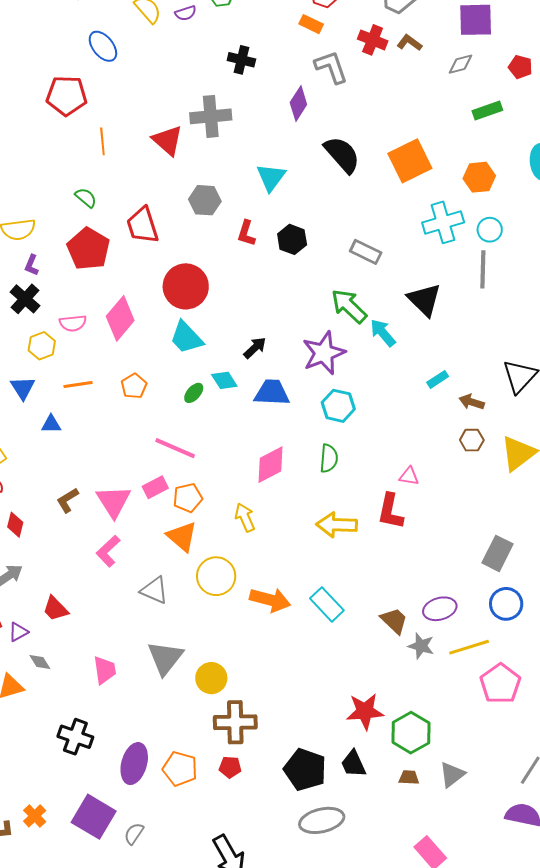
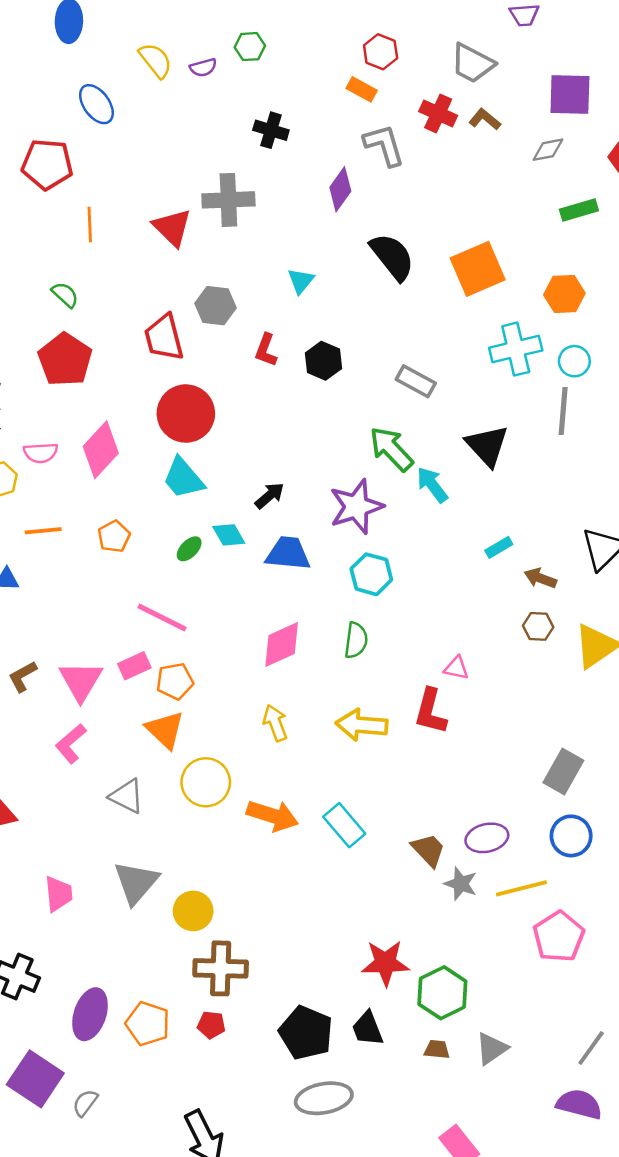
cyan triangle: (271, 177) -> (301, 281), size x0.7
red trapezoid: (143, 225) -> (164, 337), moved
yellow arrow: (245, 517) -> (275, 723), moved

